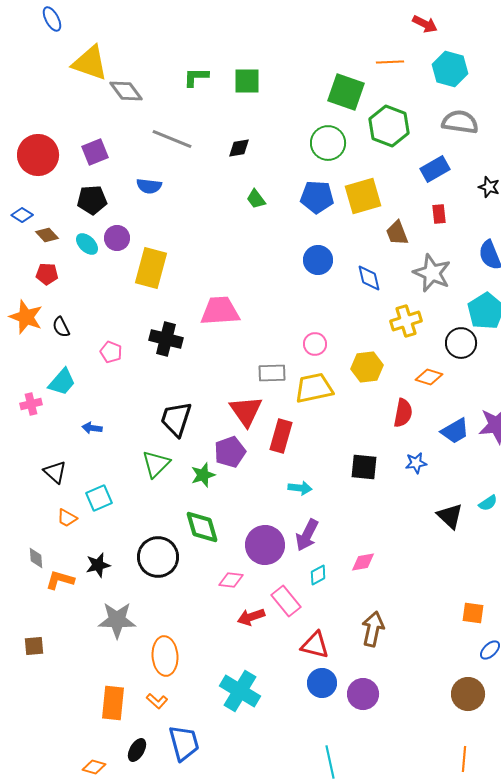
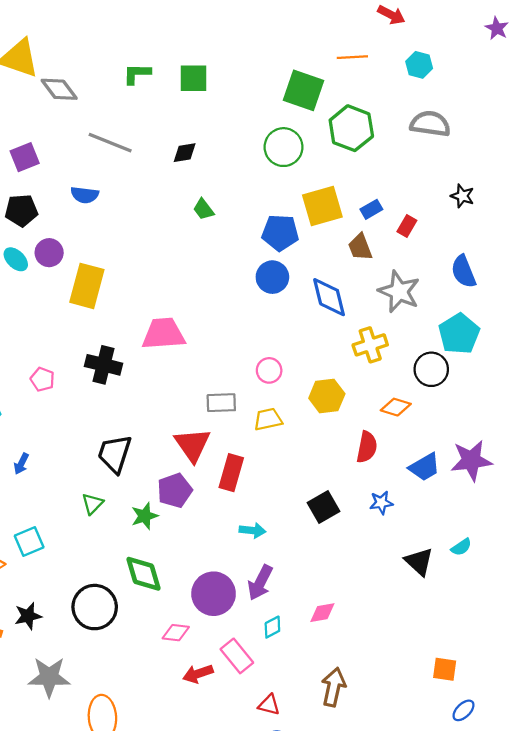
cyan hexagon: (450, 69) -> (419, 65), size x0.7
blue rectangle: (435, 169) -> (371, 209), moved, size x0.7
blue pentagon: (317, 197) -> (280, 233), moved
red rectangle: (439, 214) -> (407, 226), turned 36
blue diamond: (369, 278) -> (329, 297), size x1.4
yellow trapezoid: (314, 388) -> (268, 419), size x0.7
blue arrow: (92, 428) -> (21, 464), turned -72
green triangle: (156, 464) -> (92, 504), size x0.7
black square: (364, 467) -> (324, 507), turned -36
red triangle: (315, 645) -> (269, 705), size x0.7

